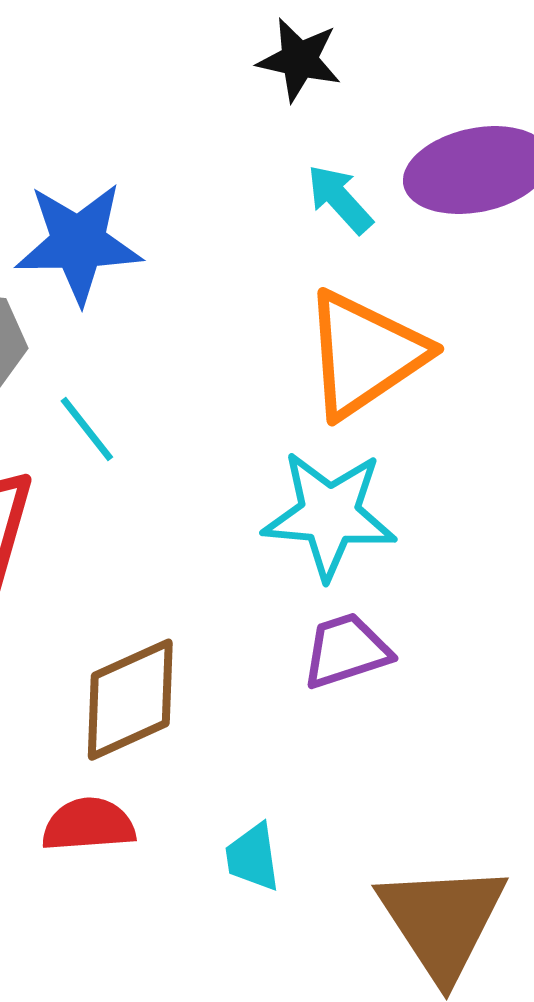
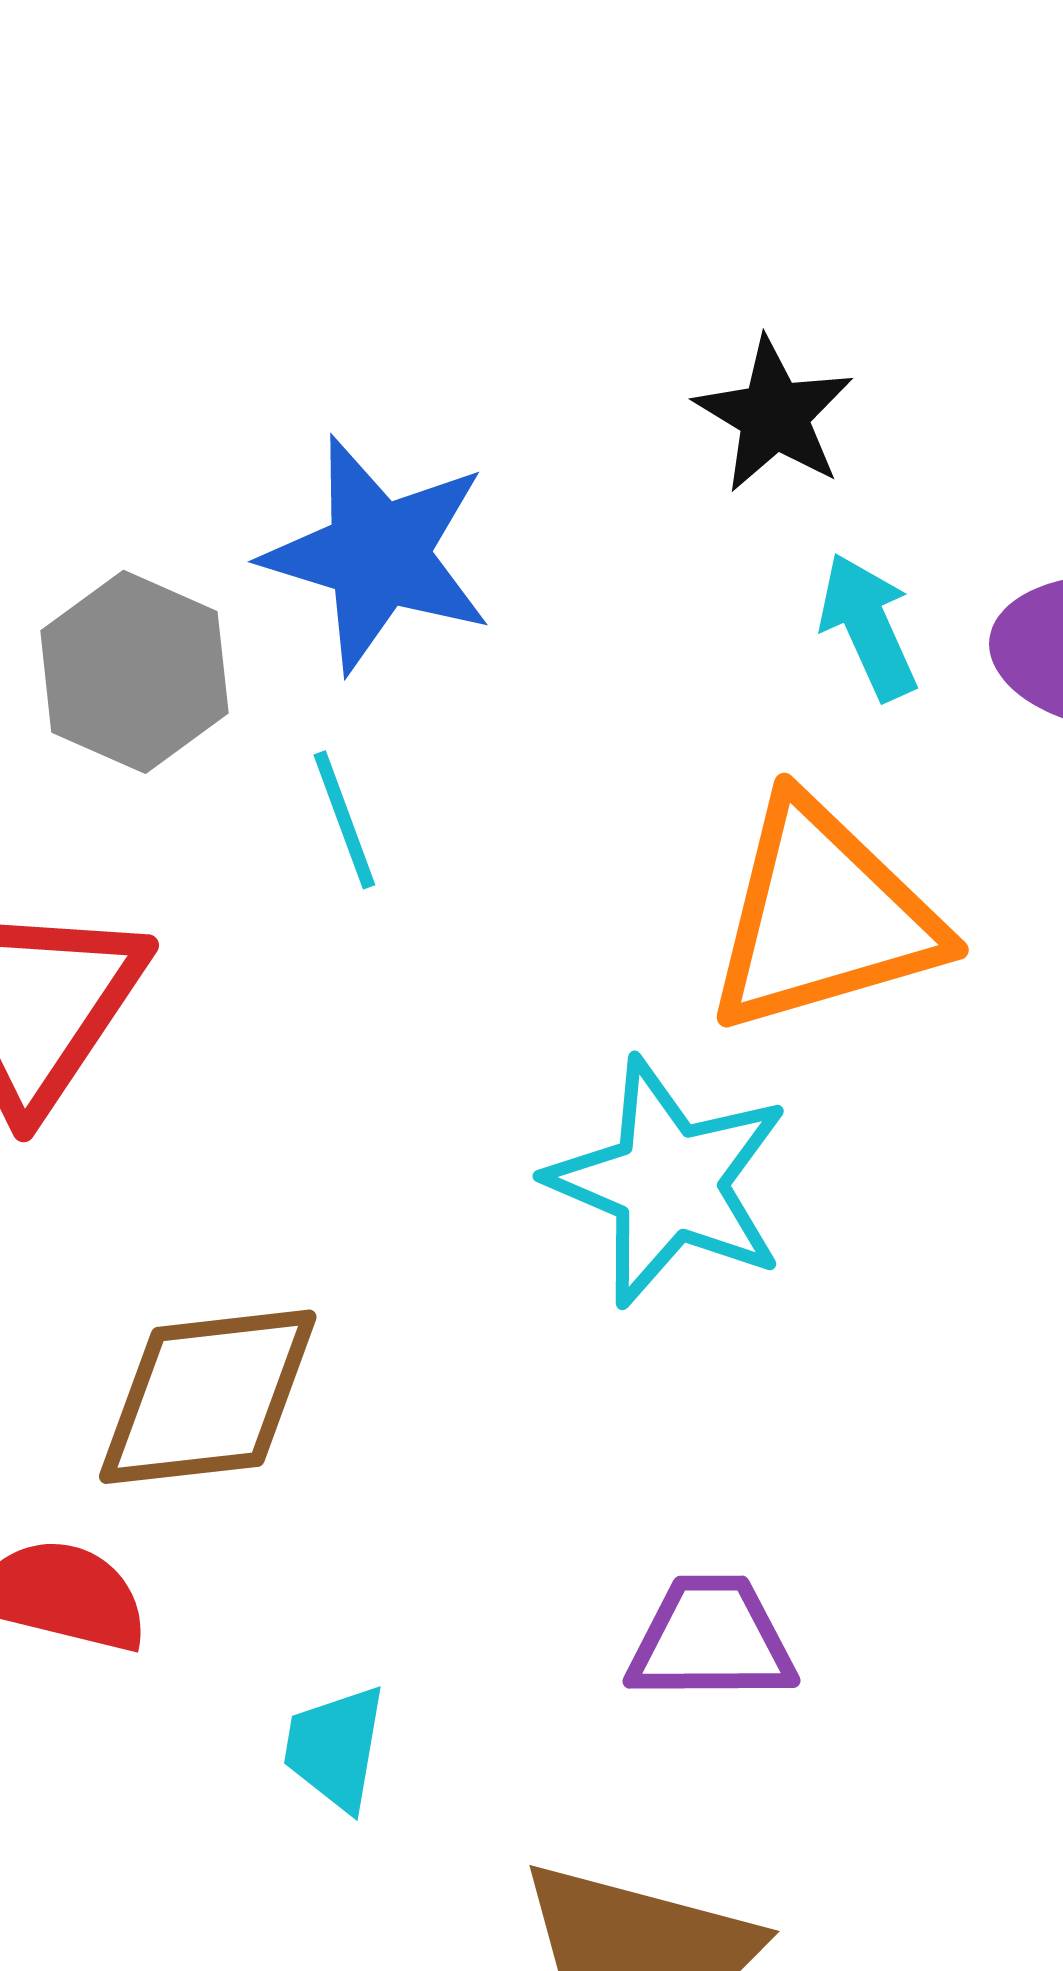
black star: (299, 60) -> (774, 415), moved
cyan line: (87, 429) -> (344, 820), moved
purple trapezoid: (346, 651) -> (711, 1639), moved

